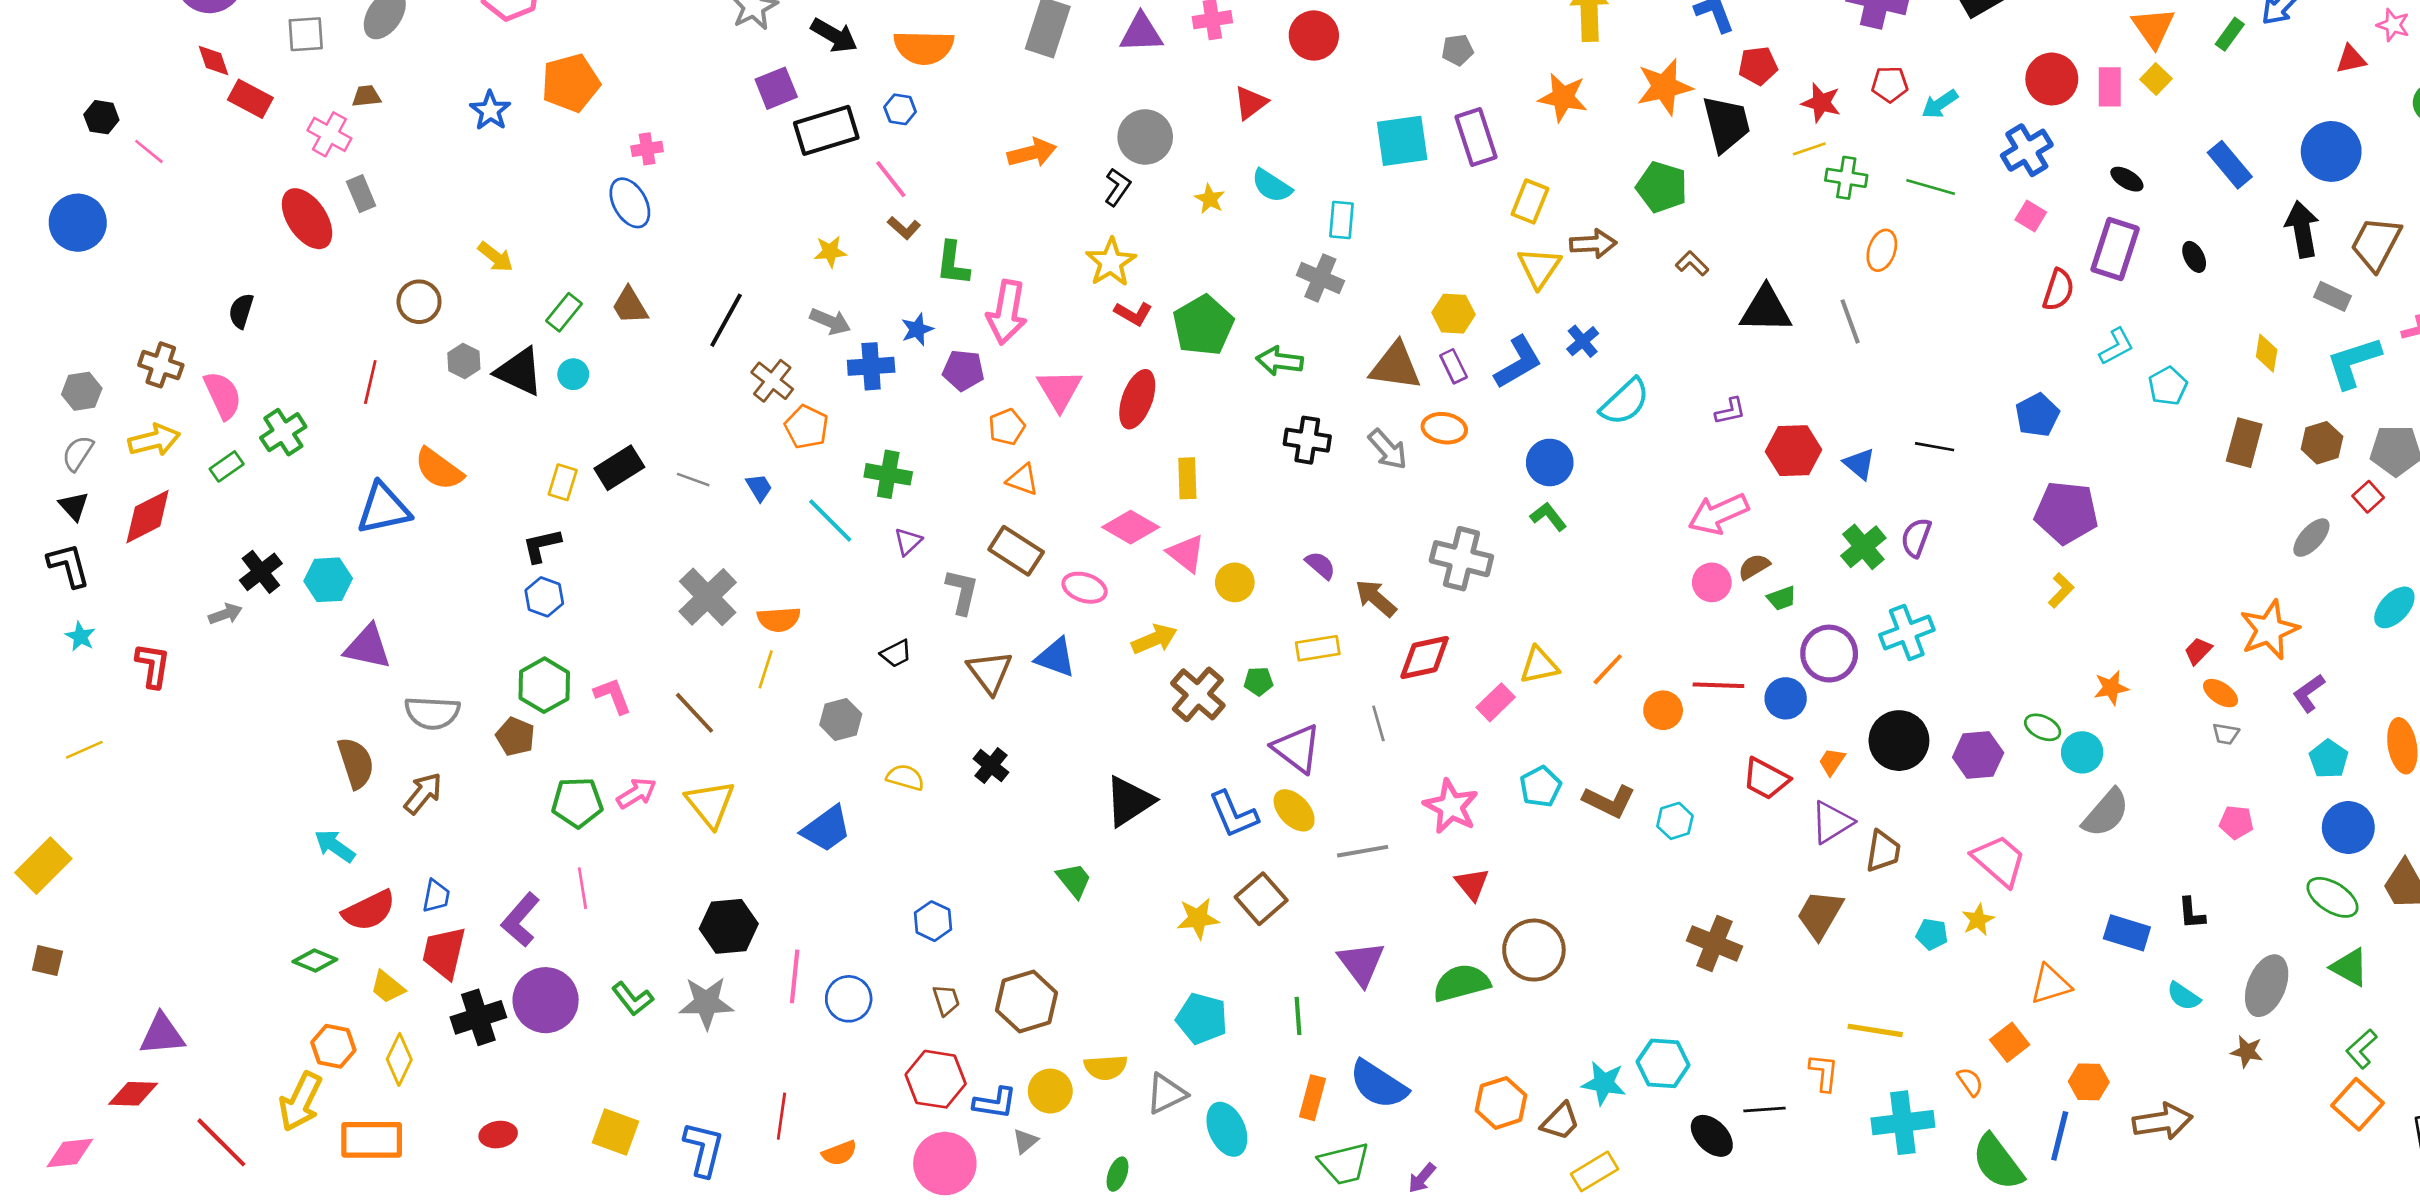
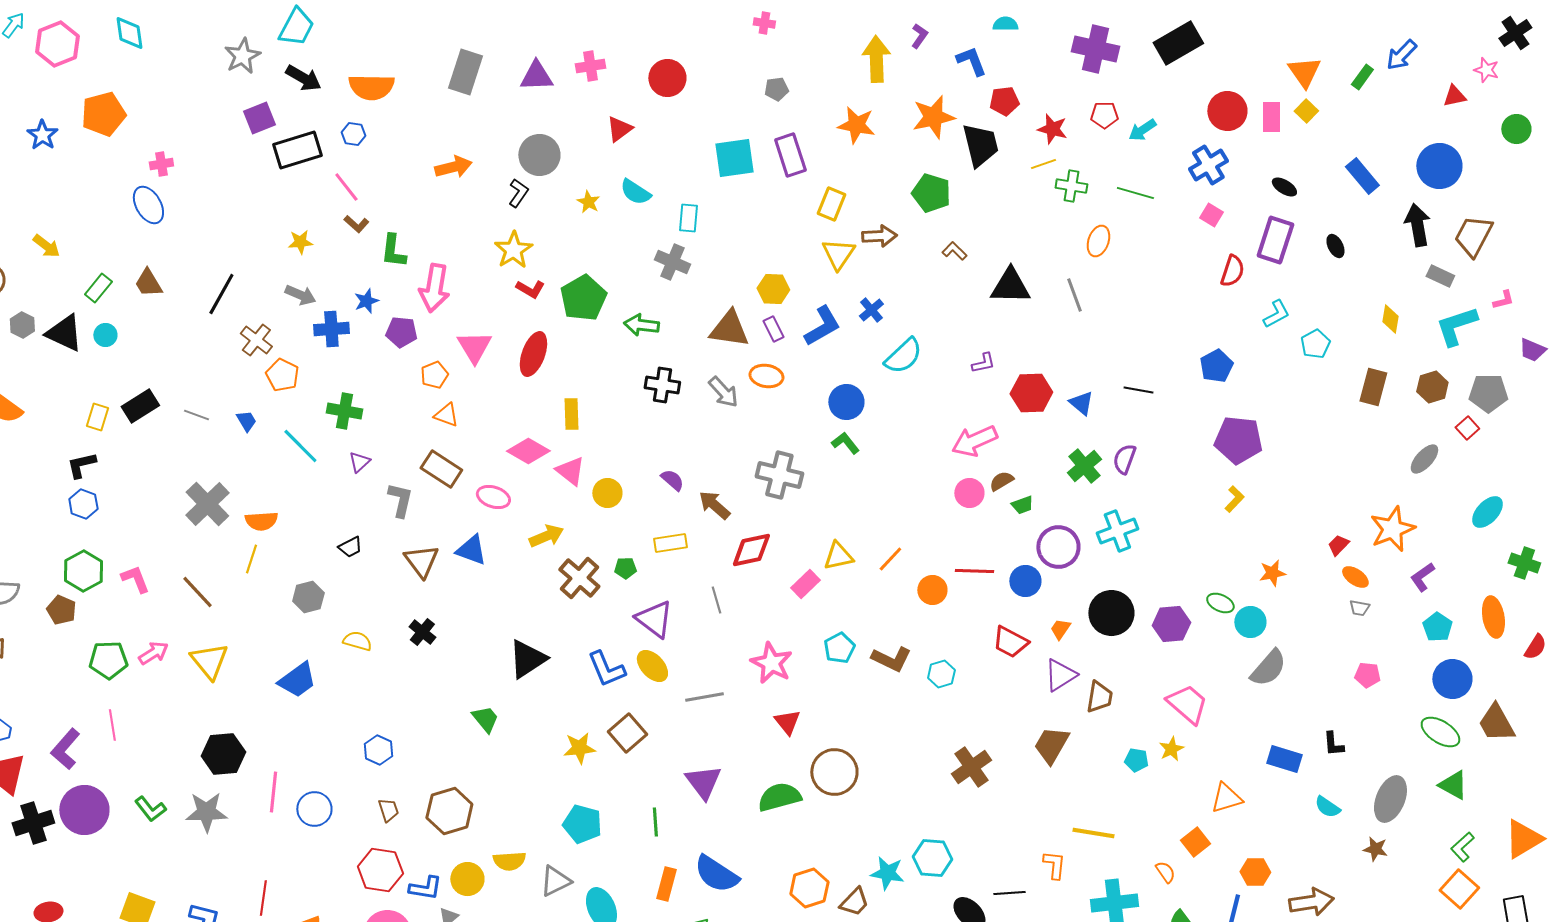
brown cross: (1714, 943) -> (971, 767), turned 33

